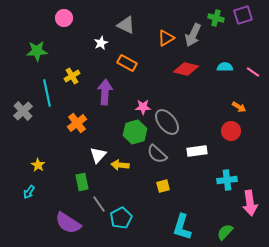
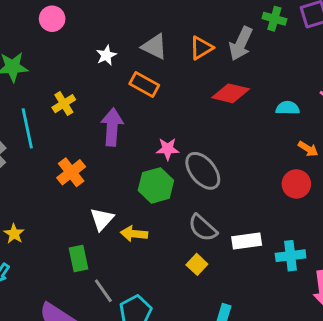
gray triangle: (126, 25) -> (154, 47), moved
cyan semicircle: (225, 67) -> (288, 108), moved
white rectangle: (197, 151) -> (247, 241), moved
gray semicircle: (157, 154) -> (203, 228), moved
yellow square: (163, 186) -> (197, 264), turned -32

